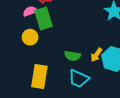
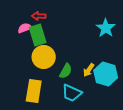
yellow circle: (30, 37) -> (44, 57), moved, size x1.5
green semicircle: (73, 56) -> (66, 71), turned -70

